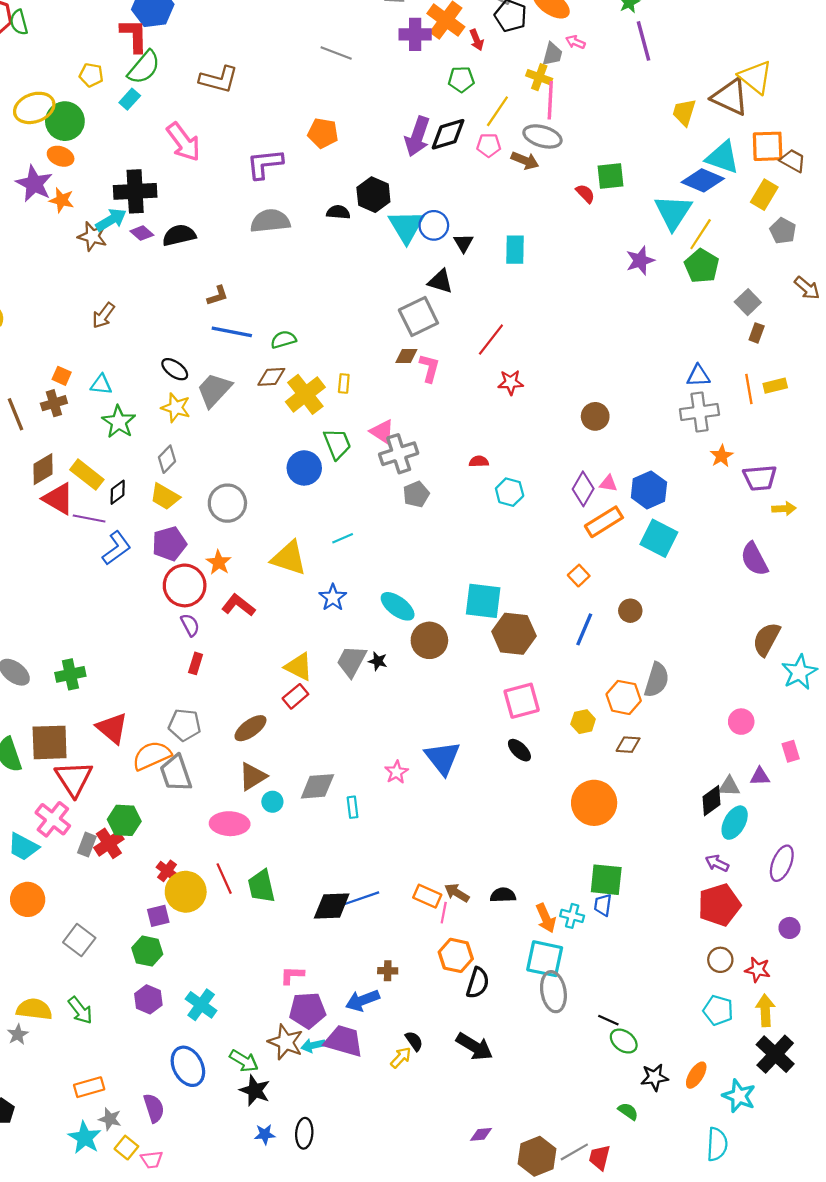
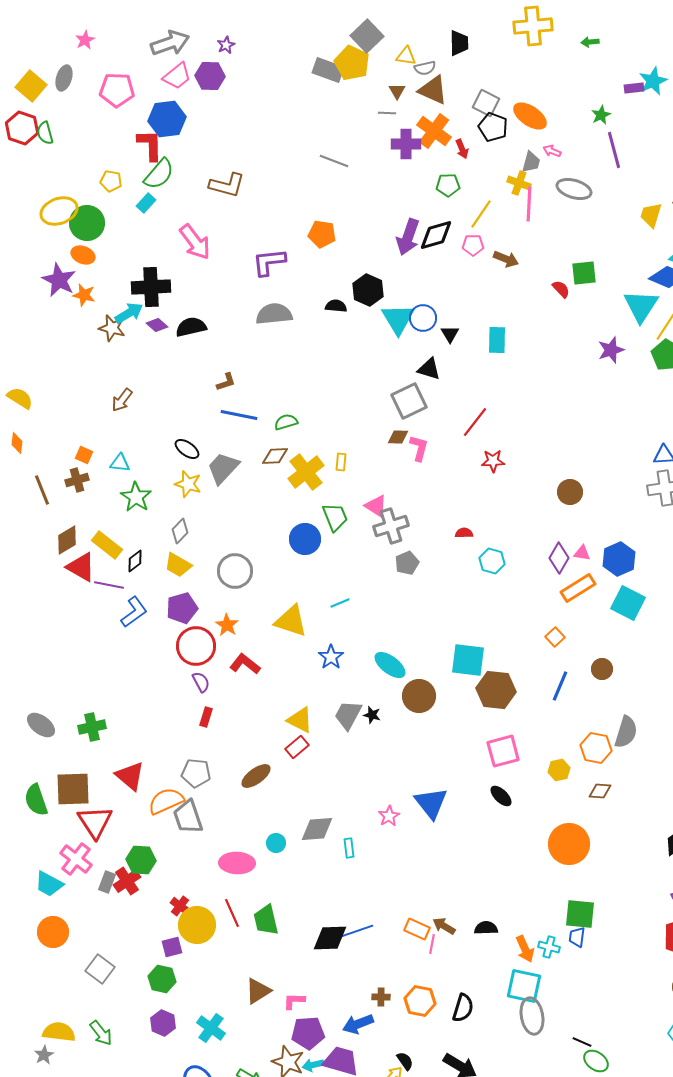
gray ellipse: (542, 136) -> (574, 189), moved
brown triangle: (253, 776) -> (258, 991), moved
orange hexagon: (456, 955) -> (420, 1001), moved

